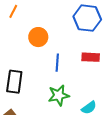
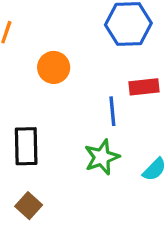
blue line: (57, 63) -> (112, 111), moved

